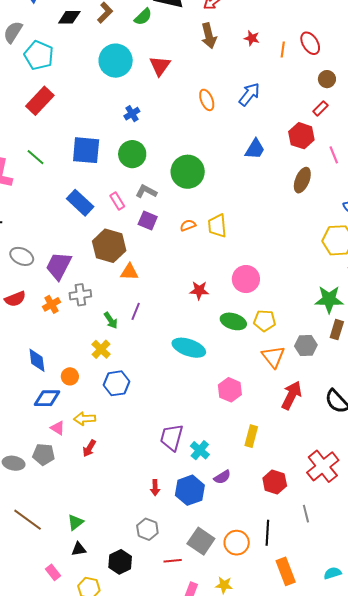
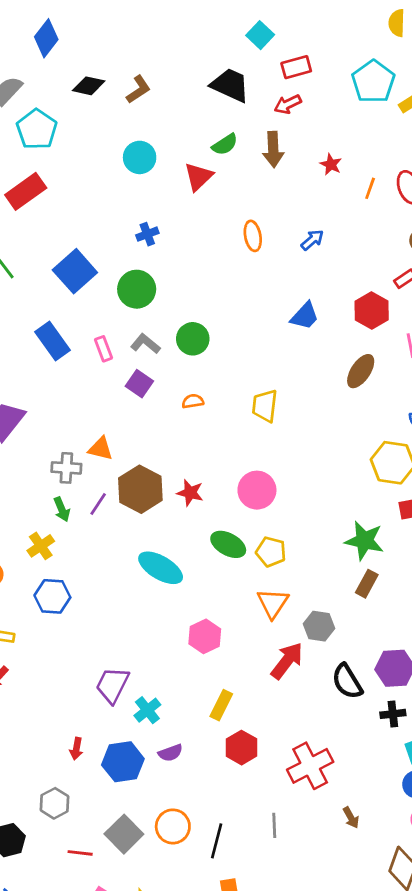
green semicircle: (143, 17) -> (225, 145), moved
cyan circle: (116, 61) -> (140, 157), size x0.7
blue arrow: (249, 94) -> (312, 240), size x0.7
blue square: (86, 150) -> (75, 271), turned 32
green circle: (188, 172) -> (193, 339), moved, size x0.7
yellow trapezoid: (217, 226) -> (265, 406), moved
brown hexagon: (109, 246) -> (140, 489), moved
gray cross: (80, 295) -> (66, 468), moved
gray hexagon: (306, 346) -> (319, 626), moved
red hexagon: (275, 482) -> (242, 748), moved
orange circle: (237, 543) -> (173, 826), moved

